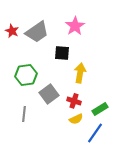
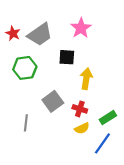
green hexagon: (26, 75) -> (25, 68), moved

